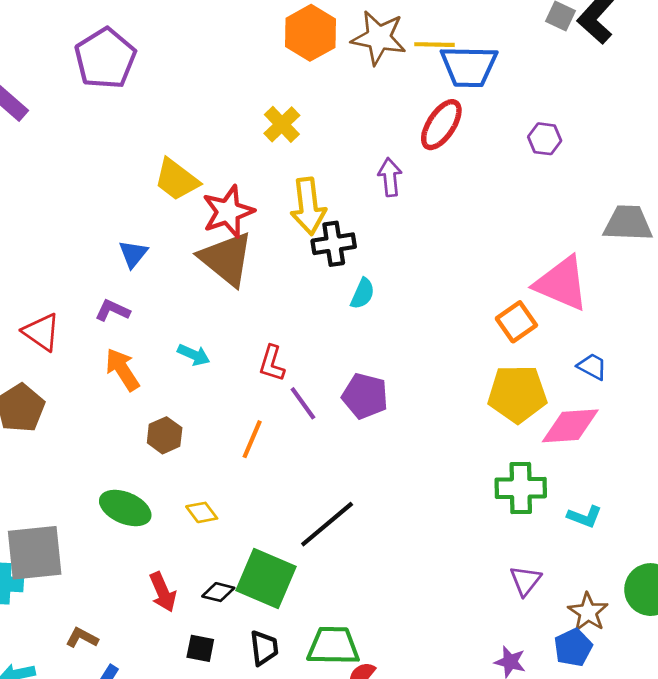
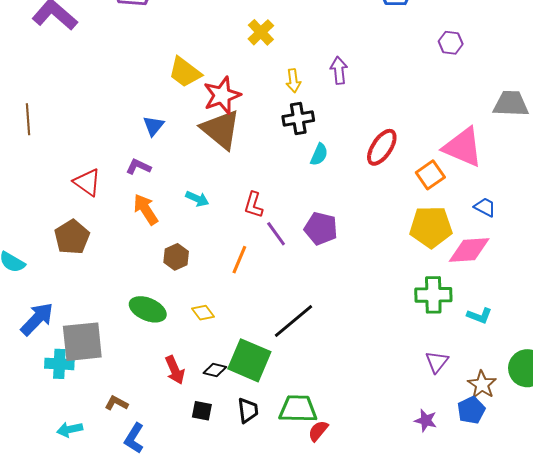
red ellipse: (441, 125) -> (382, 147), moved
yellow arrow: (308, 206) -> (293, 81), moved, size x0.6

